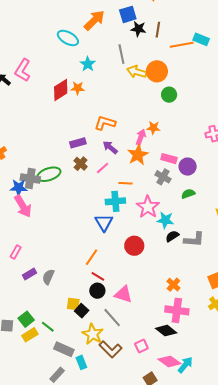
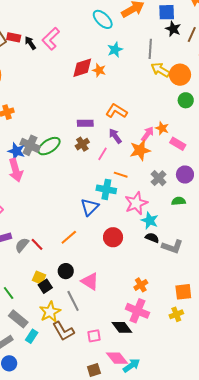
pink rectangle: (169, 159) -> (178, 144), moved
pink line: (103, 168) -> (103, 154), turned -32
green ellipse: (49, 174) -> (49, 146), turned -30
black semicircle: (172, 236) -> (152, 238), turned 40
red line: (98, 276) -> (37, 244), moved
cyan rectangle: (81, 362) -> (32, 336), turned 40

